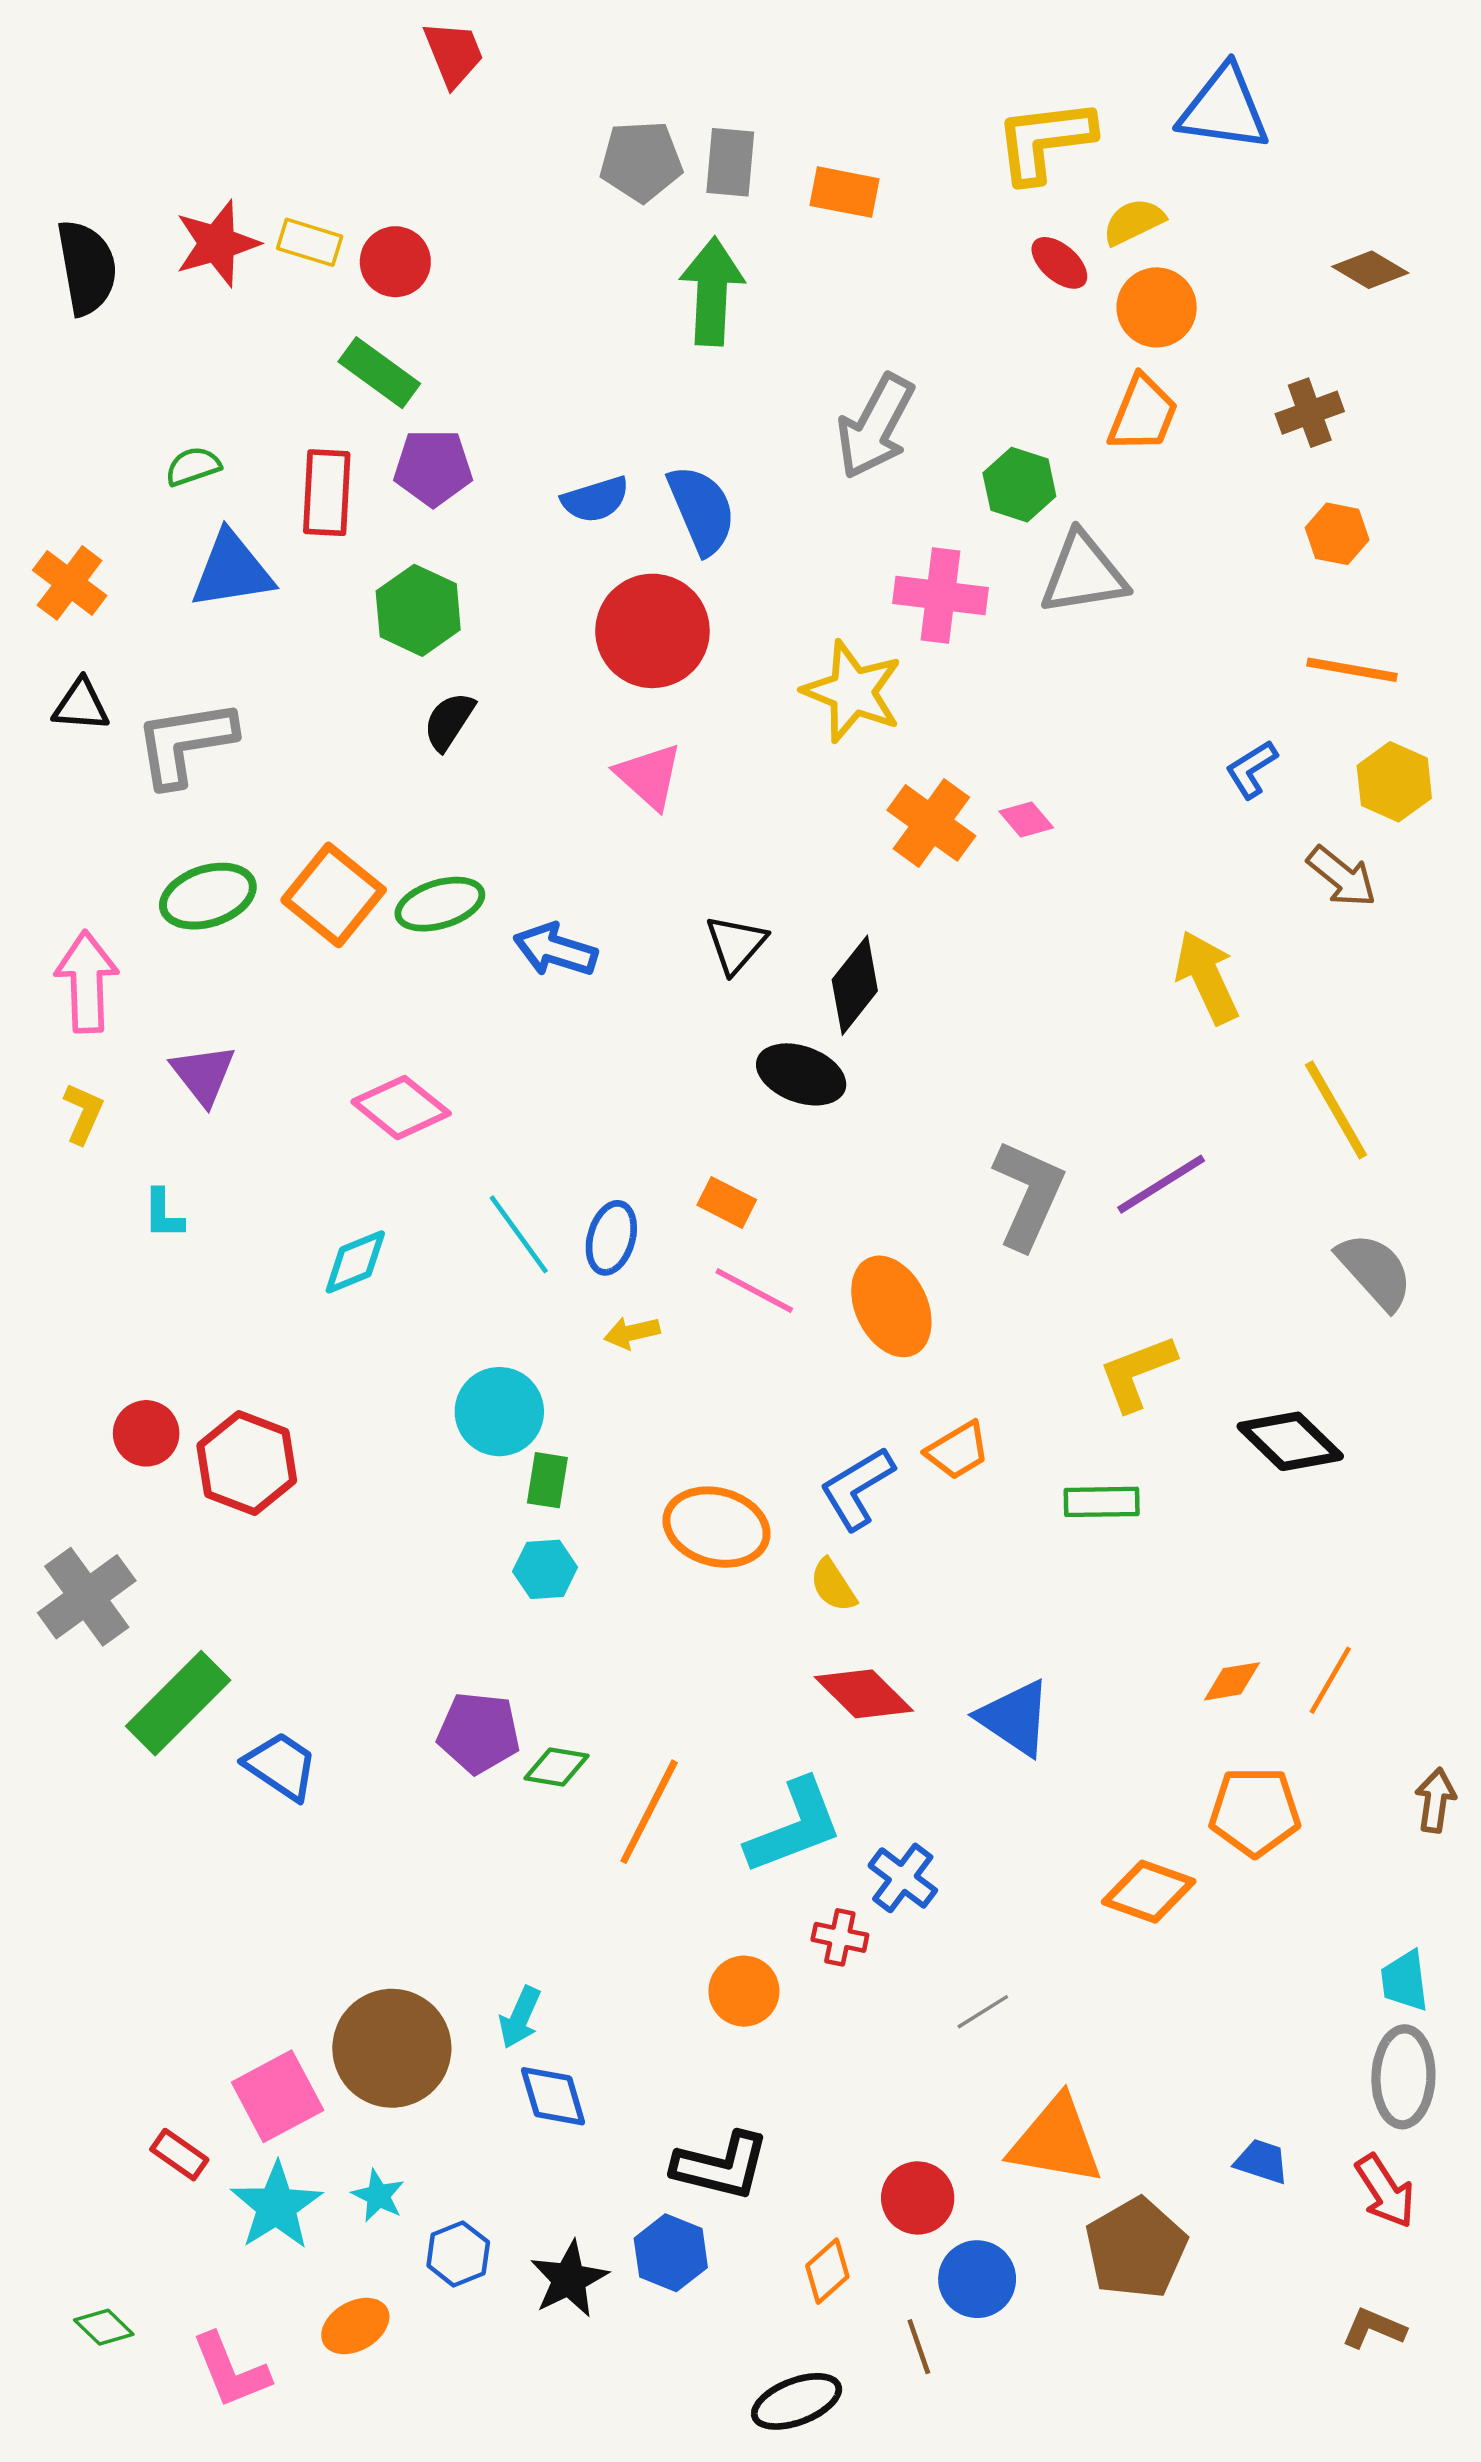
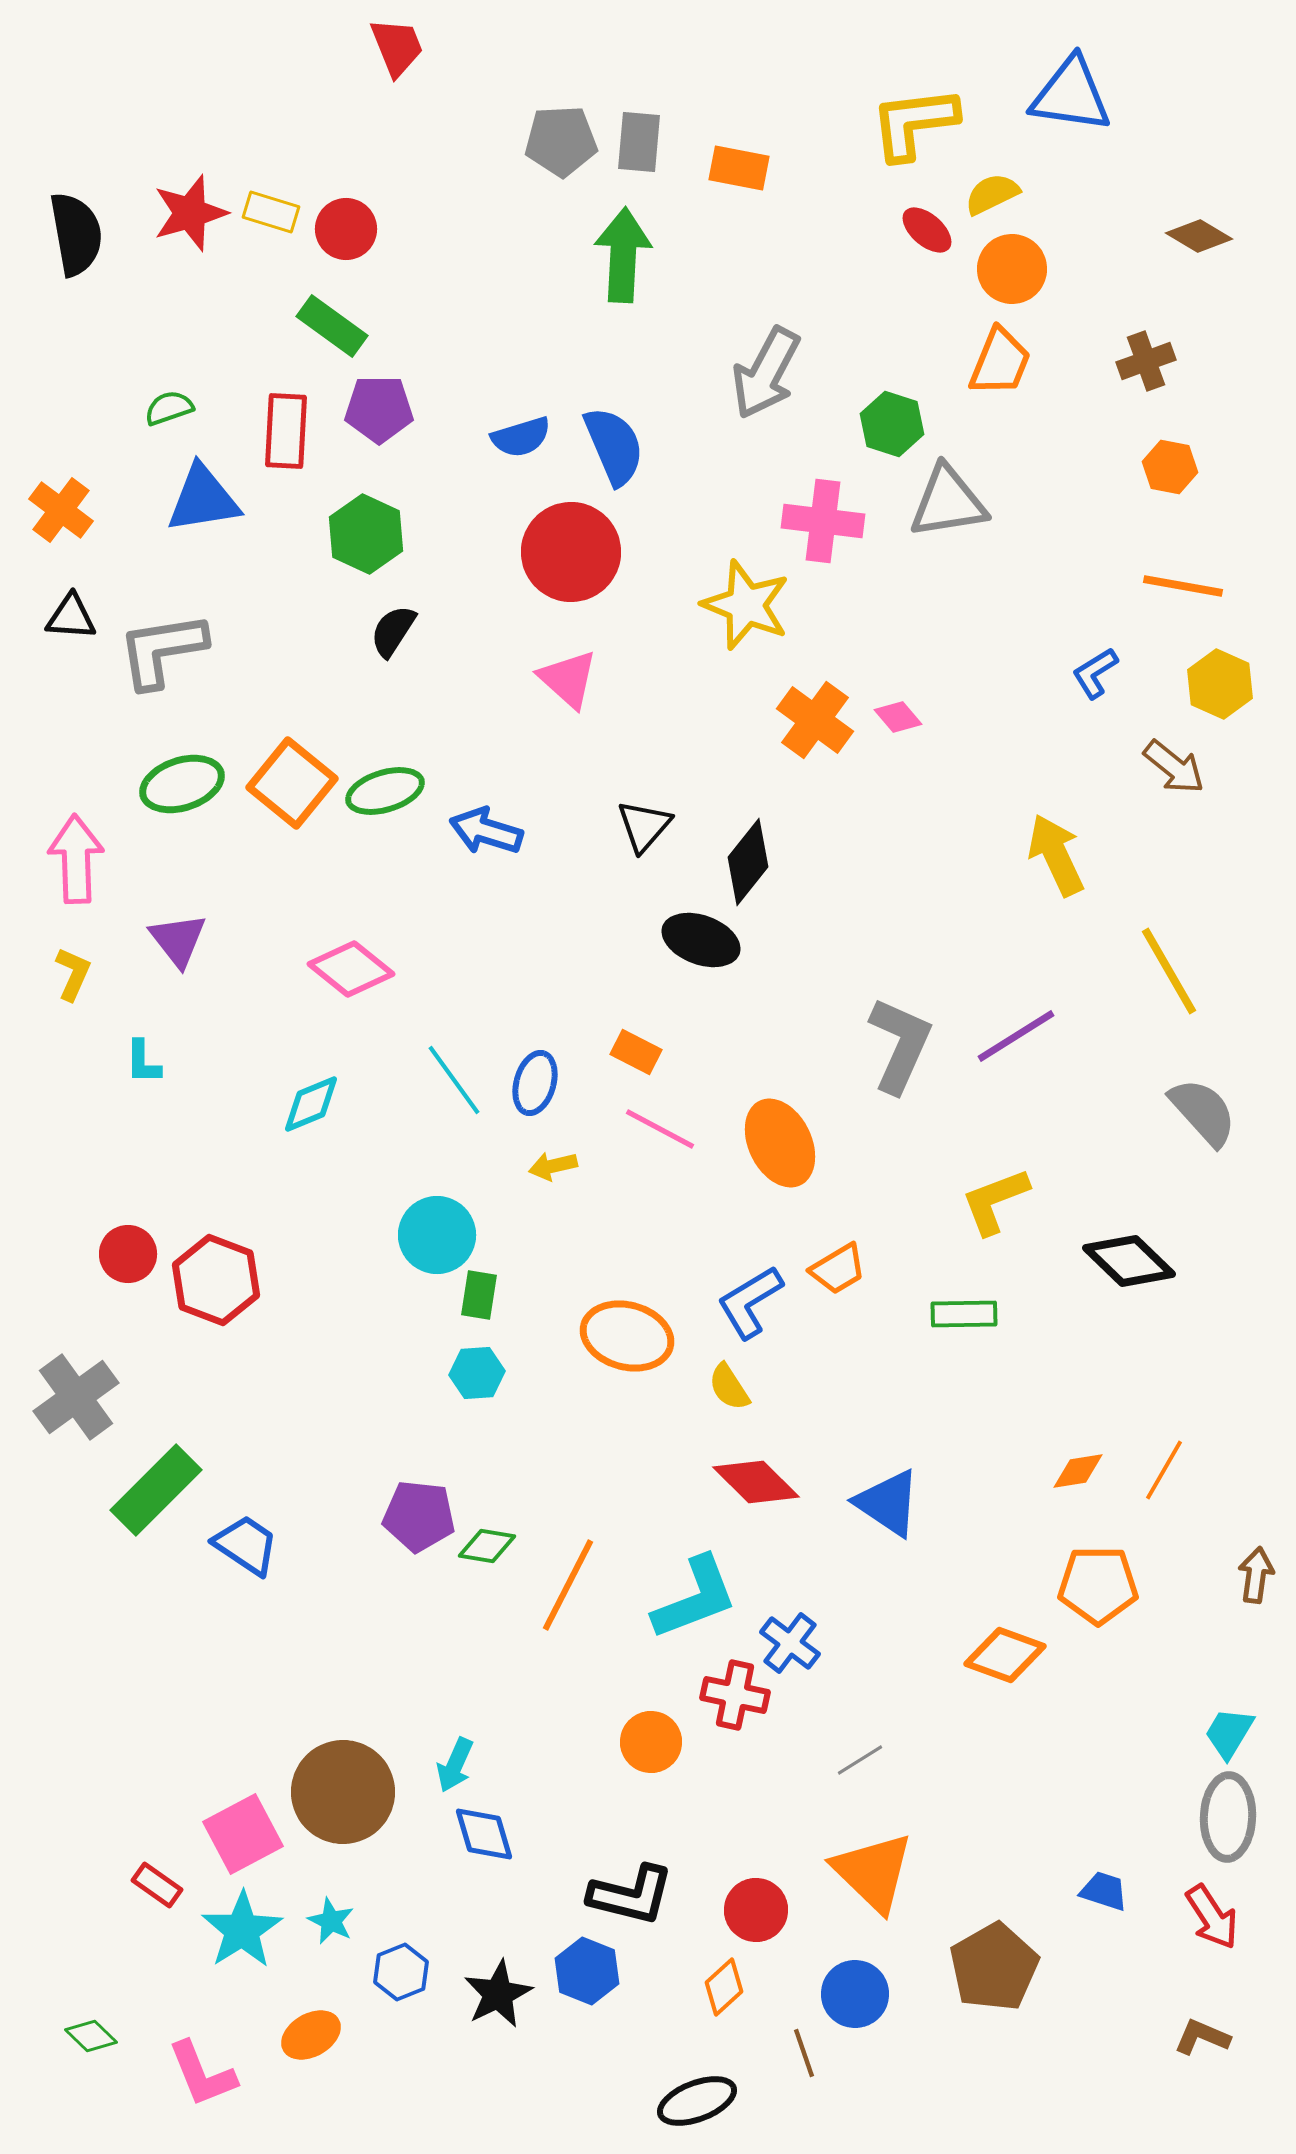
red cross: (840, 1937) -> (735, 1695), size x1.4
cyan trapezoid: (1405, 1981) -> (1229, 1733), turned 38
orange triangle: (1056, 2141) -> (873, 1872), moved, turned 34
red circle: (918, 2198) -> (756, 1910), moved

